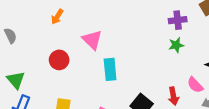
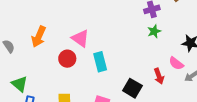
orange arrow: (57, 17) -> (39, 37), moved, size x1.5
red circle: (59, 60) -> (67, 59), moved

